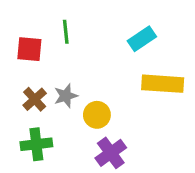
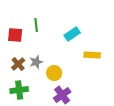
cyan rectangle: (142, 39) -> (72, 34), moved
yellow rectangle: (163, 84) -> (92, 55), size x0.7

